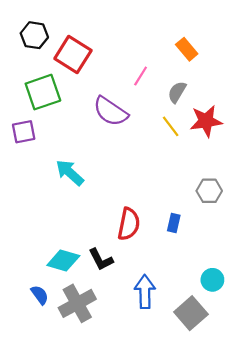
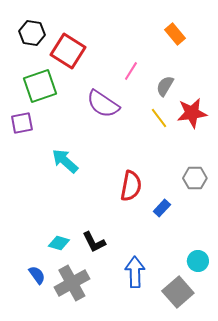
orange rectangle: (187, 49) -> (175, 34), moved
blue rectangle: (174, 223) -> (162, 208), turned 30
red semicircle: (129, 224) -> (131, 186), moved
cyan diamond: (63, 261) -> (59, 243), size x0.7

